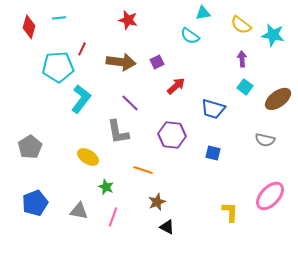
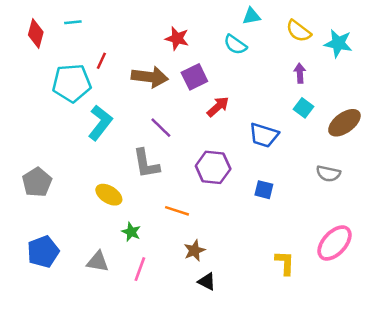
red star: (128, 20) -> (177, 38), moved
purple square: (157, 62) -> (194, 77), size x1.5

